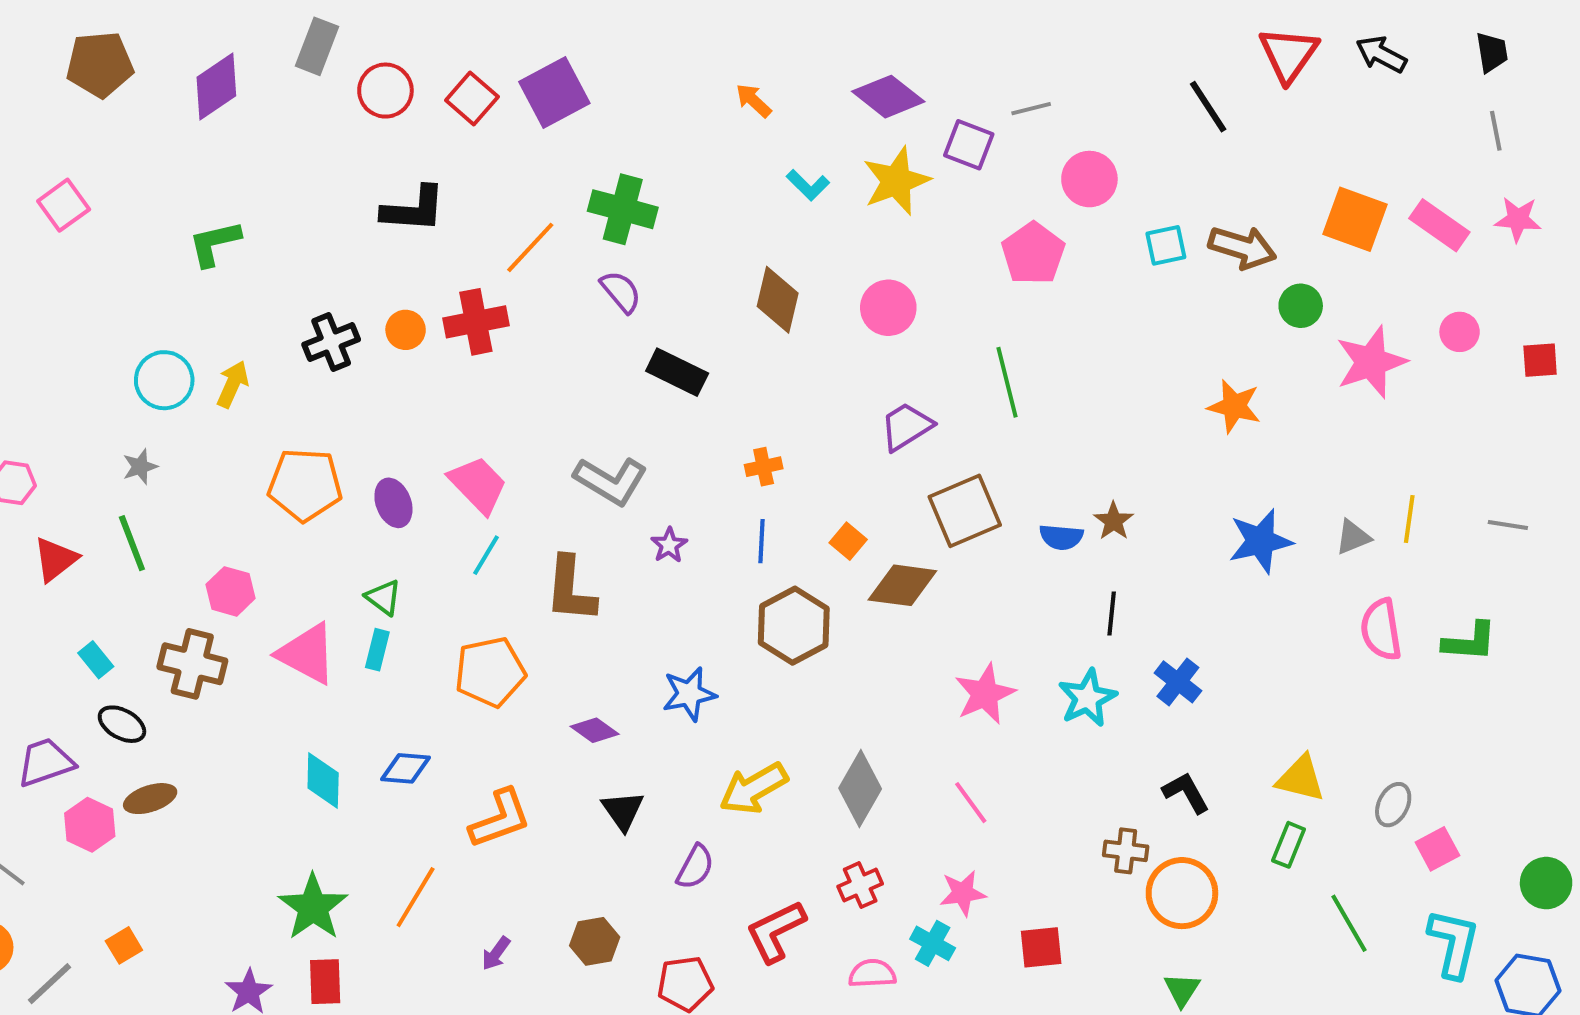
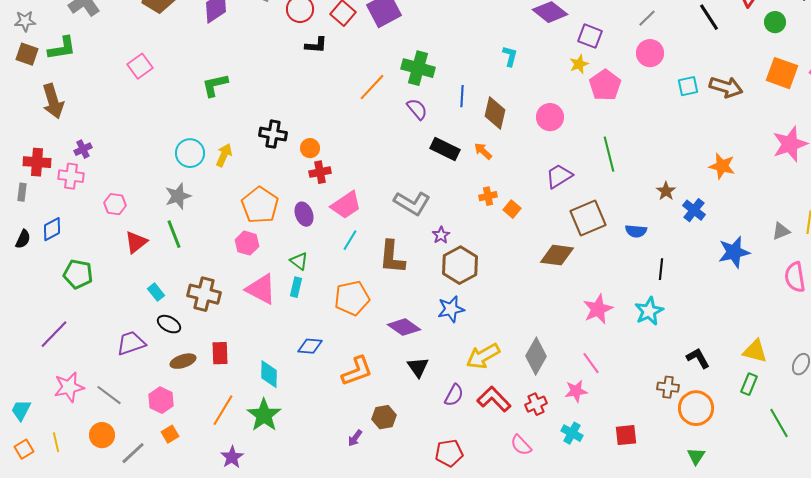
orange arrow: (754, 101) -> (483, 151), moved
gray line: (1031, 109) -> (647, 18), moved, turned -30
yellow star: (896, 181) -> (579, 64), moved, size x0.6
cyan L-shape: (808, 185) -> (510, 56), turned -120
black L-shape: (414, 209) -> (316, 45), moved, size x0.7
pink pentagon: (1033, 253) -> (605, 85), moved
green circle: (1301, 306) -> (775, 22), moved
red cross: (476, 322) -> (320, 172), moved, size x0.7
orange circle: (406, 330) -> (310, 148), moved
black cross: (331, 342) -> (273, 134), turned 32
gray star: (140, 467) -> (178, 196), size x1.5
orange pentagon: (305, 485) -> (260, 205), turned 30
pink trapezoid: (478, 485) -> (346, 205), turned 100
brown star: (1114, 521) -> (666, 191), moved
blue line: (762, 541) -> (462, 96), moved
orange square: (848, 541) -> (512, 209), moved
blue star: (1260, 541) -> (734, 252), moved
pink hexagon: (231, 591) -> (247, 243), moved
brown hexagon: (794, 626) -> (460, 265), moved
blue cross: (1178, 682) -> (694, 210), moved
purple diamond: (595, 730) -> (404, 327), size x1.4
cyan diamond: (323, 780) -> (269, 374), moved
pink hexagon: (90, 825) -> (161, 400), moved
pink star: (963, 893) -> (576, 391), moved
orange line: (416, 897) -> (223, 410), moved
red L-shape: (776, 931) -> (494, 399), moved, turned 72
brown hexagon: (595, 941) -> (384, 417), moved
pink semicircle: (872, 974) -> (521, 445), moved, turned -130
red rectangle: (325, 982) -> (220, 353), moved

